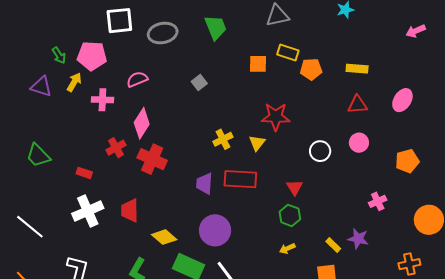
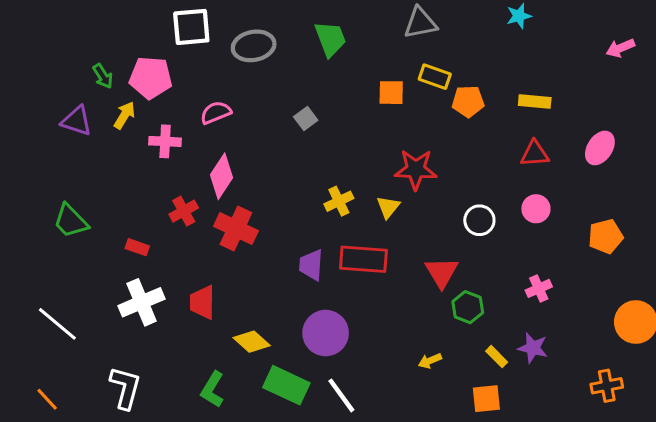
red triangle: (295, 187) -> (442, 272), size x1.4
pink cross: (378, 201) -> (539, 288), moved
green hexagon: (290, 215) -> (468, 307), moved

